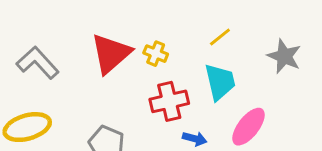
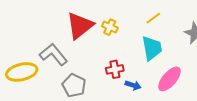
gray L-shape: (38, 63) -> (53, 54), moved
red cross: (169, 101) -> (115, 69), moved, size x0.7

